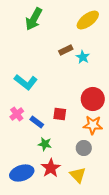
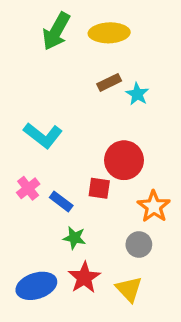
yellow ellipse: (88, 20) -> (109, 33), moved, turned 35
red circle: (93, 99) -> (124, 160), moved
orange star: (93, 125) -> (154, 206), turned 30

